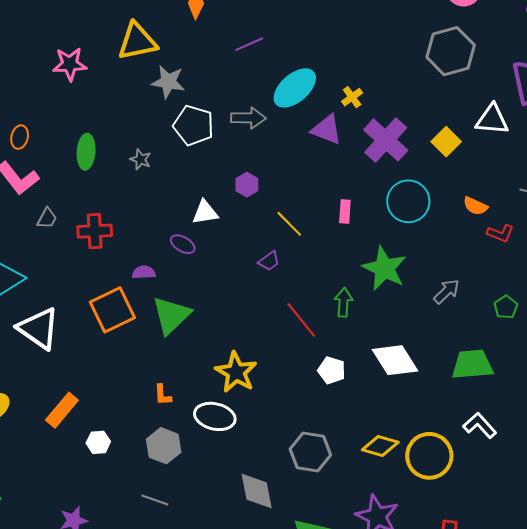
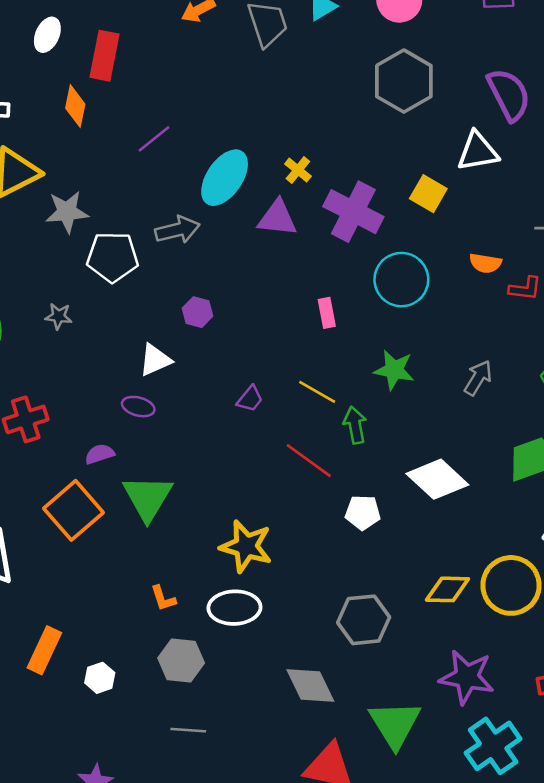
yellow line: (289, 224) -> (317, 392), moved
green star: (384, 268) -> (394, 370), size x0.7

